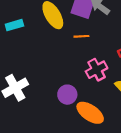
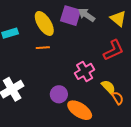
orange line: (81, 36) -> (43, 48), moved

